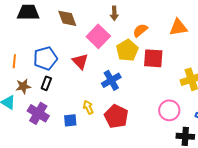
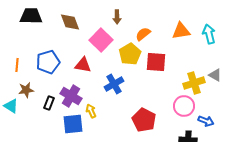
red triangle: (80, 61) -> (83, 65), turned -36
black rectangle: (46, 83) -> (49, 103), moved
pink circle: (169, 110) -> (184, 106), moved
purple cross: (38, 113) -> (71, 96), moved
red pentagon: (116, 116) -> (144, 120), moved
blue square: (70, 120) -> (73, 124), size x1.5

